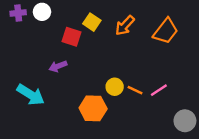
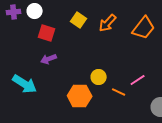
red square: (71, 37) -> (47, 33), moved
orange line: (135, 90) -> (119, 92), moved

